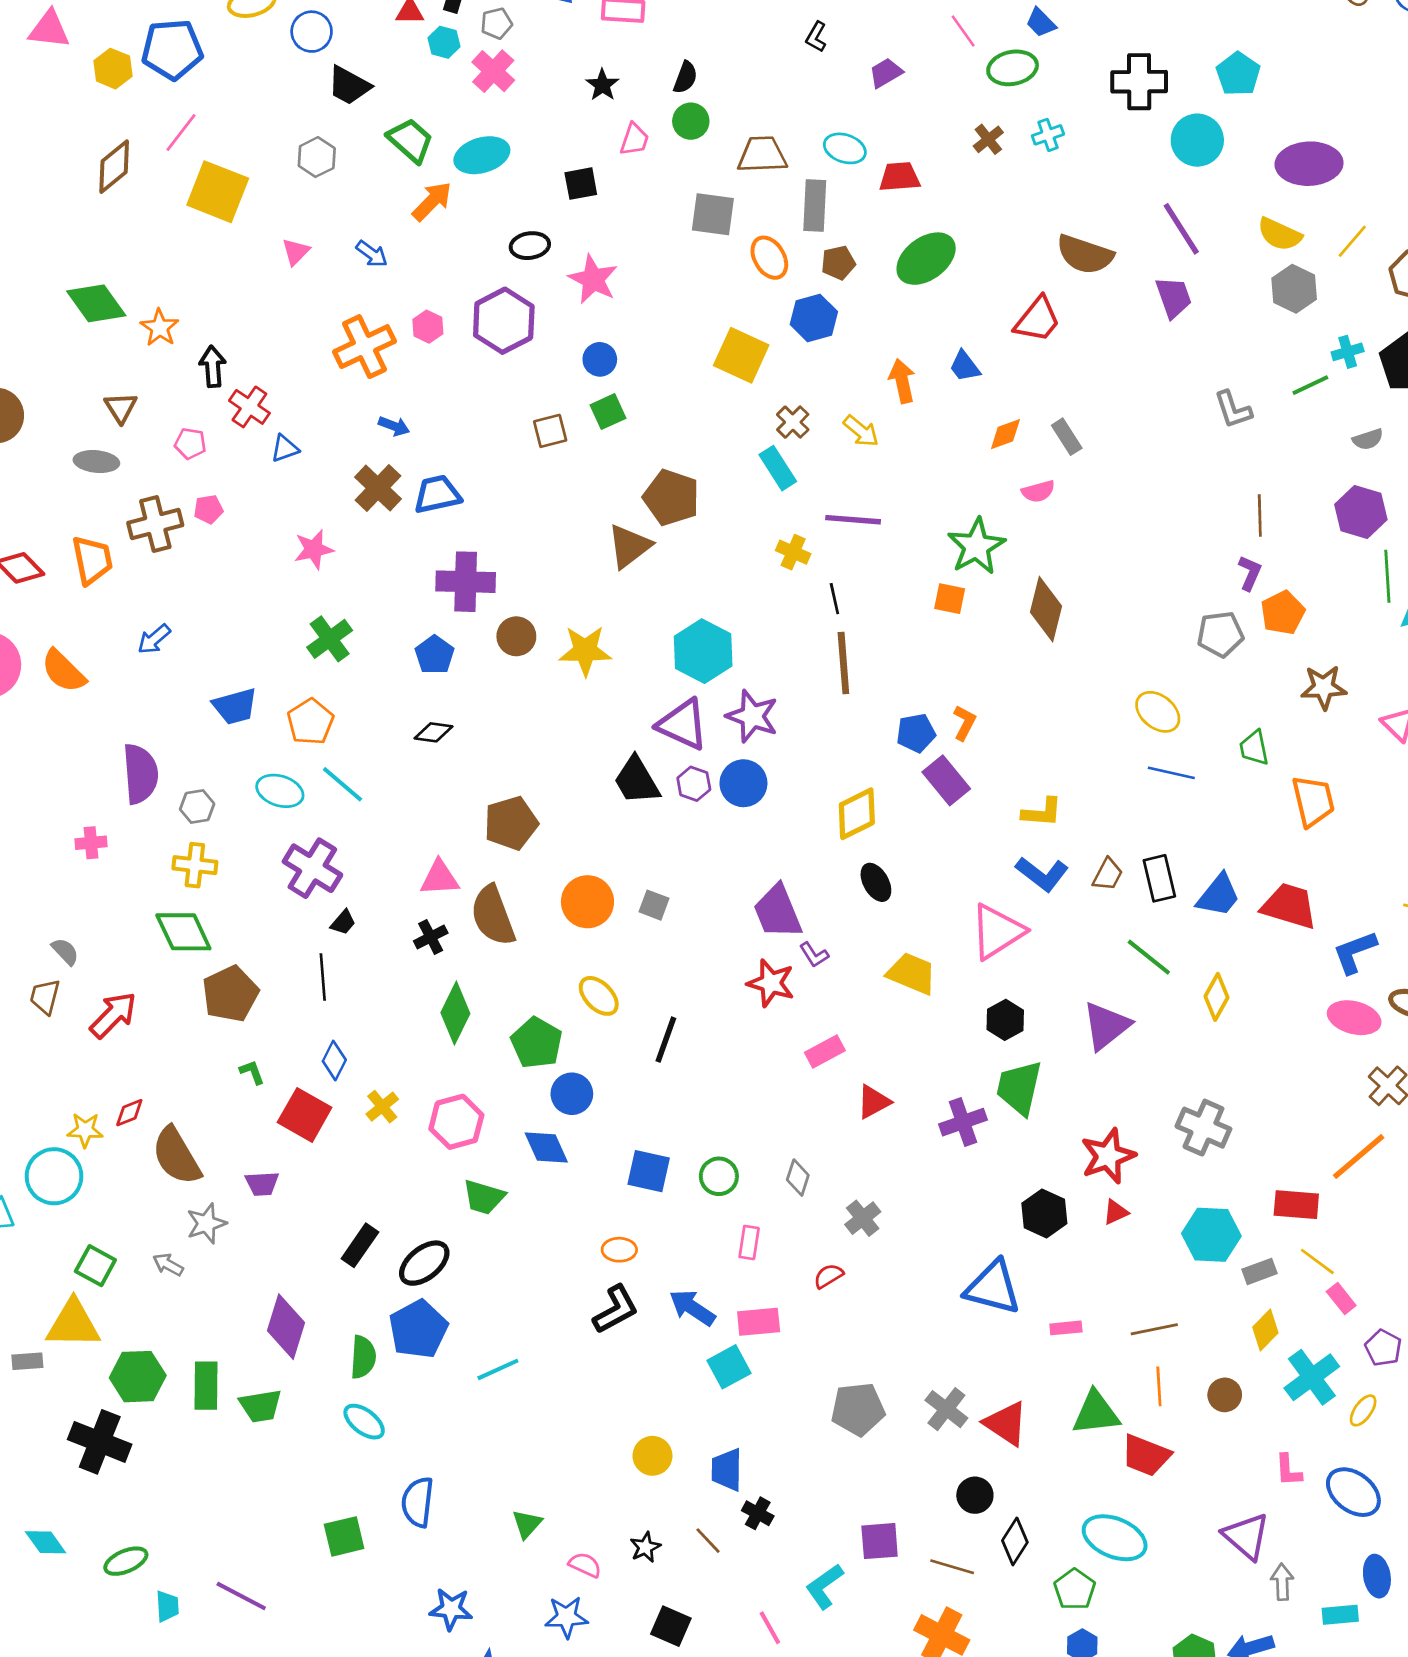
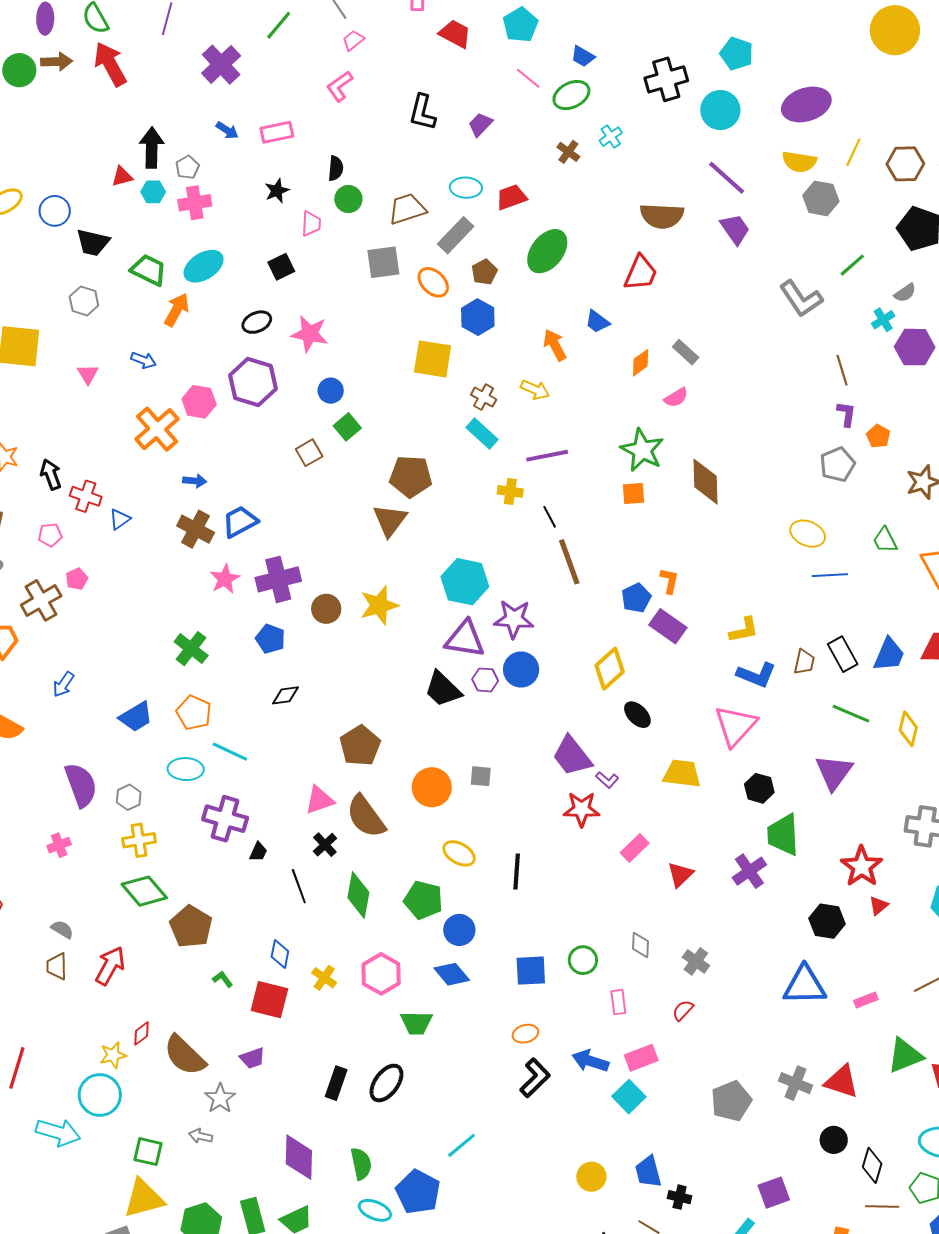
black L-shape: (816, 37) -> (422, 112), size x1.6
pink cross: (493, 71) -> (195, 203), turned -36
black star: (602, 85) -> (277, 191), turned 30
gray rectangle: (815, 206) -> (456, 235), turned 57
pink hexagon: (428, 327) -> (199, 402), size x1.4
cyan cross: (1348, 352) -> (883, 320), moved
gray L-shape: (1233, 410) -> (801, 299), size x1.4
pink star: (314, 549) -> (225, 579), moved
orange pentagon: (1283, 613) -> (878, 436), size x0.7
black line: (323, 977) -> (299, 886), moved
blue pentagon: (418, 1329) -> (418, 1192), moved
brown line: (952, 1567) -> (882, 1206), moved

